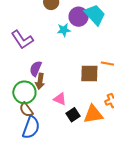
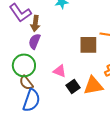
brown arrow: (40, 81) -> (35, 23), moved

